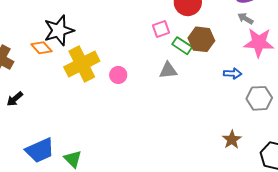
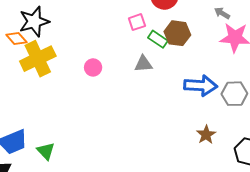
yellow cross: (82, 64) -> (38, 59), moved
blue arrow: (233, 73) -> (201, 86), moved, size x1.8

